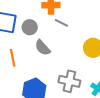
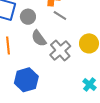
gray cross: (69, 81) -> (60, 51), moved, turned 30

